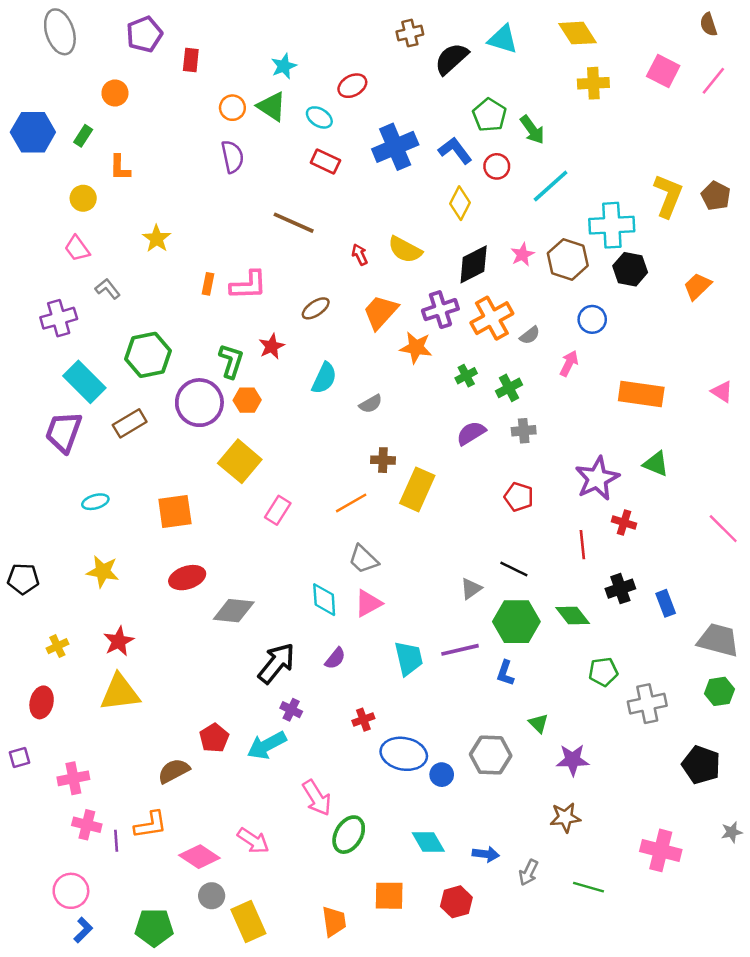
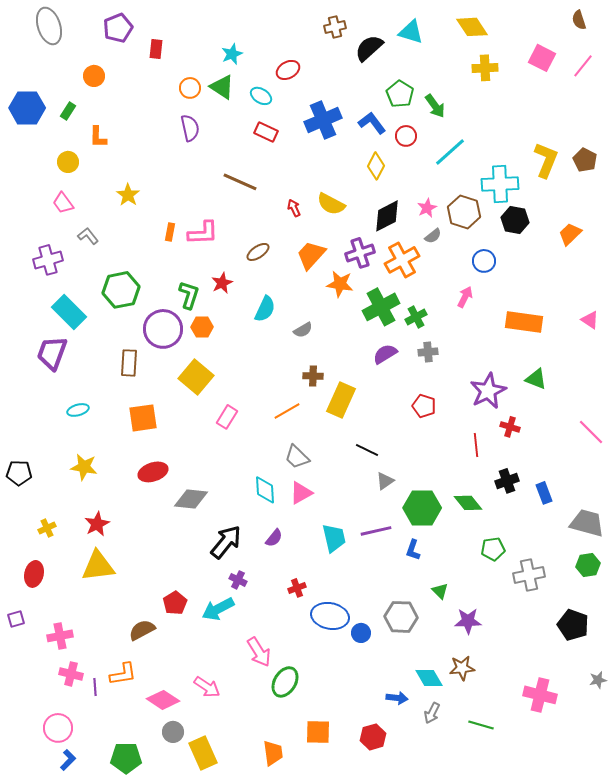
gray semicircle: (530, 335) -> (433, 236), moved
green cross: (466, 376) -> (381, 307), size x2.0
brown rectangle: (130, 423) -> (129, 363), moved, turned -56
black line: (514, 569) -> (367, 450), moved
cyan diamond: (428, 842) -> (429, 678), moved

